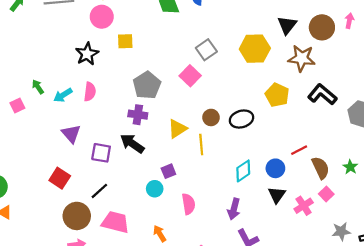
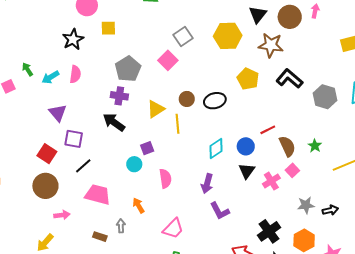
purple square: (101, 153) -> (74, 139), moved
brown circle: (77, 216) -> (45, 186), moved

